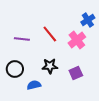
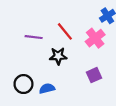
black star: (50, 66) -> (58, 56), moved
black circle: (15, 69) -> (23, 84), moved

